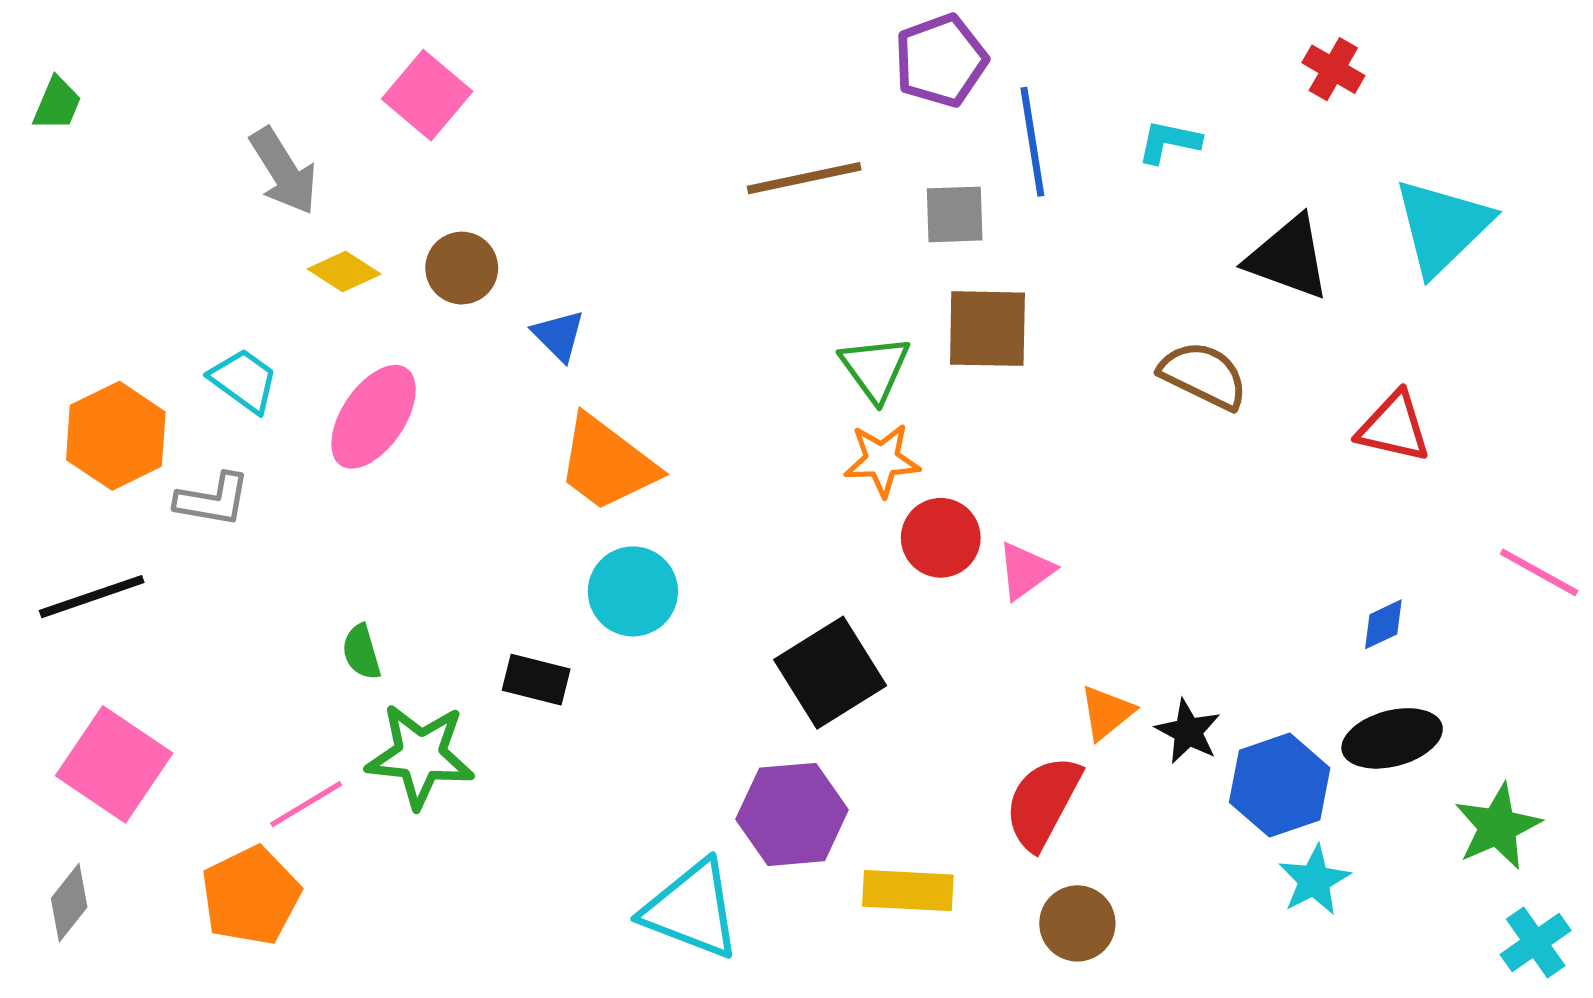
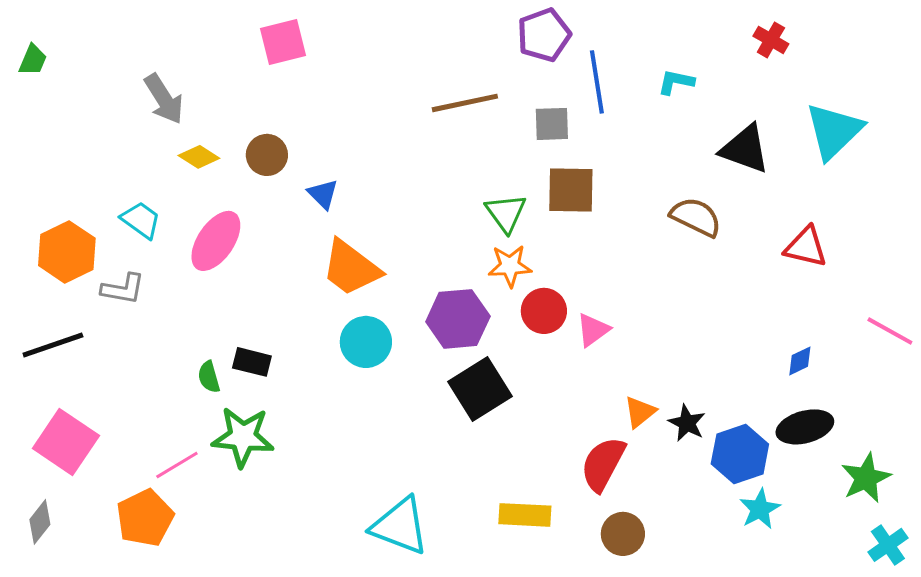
pink square: (427, 95) -> (283, 42), moved, turned 36
black rectangle: (536, 680) -> (252, 362), moved
purple hexagon: (792, 814) -> (458, 319), moved

